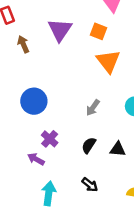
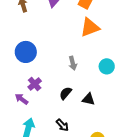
orange triangle: (108, 61) -> (90, 27), turned 40
gray arrow: (93, 108) -> (73, 63), turned -56

